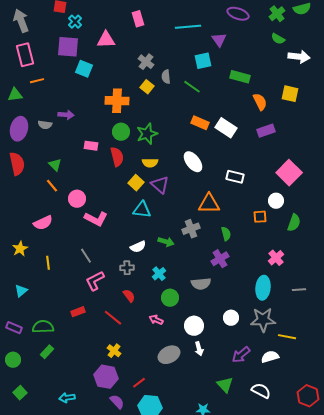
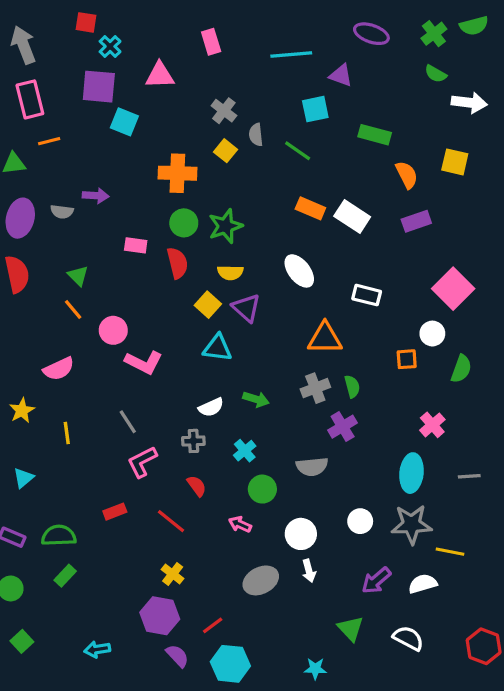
purple triangle: (219, 40) -> (341, 75), turned -35
gray cross: (191, 229) -> (315, 388), moved

